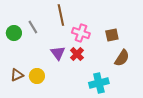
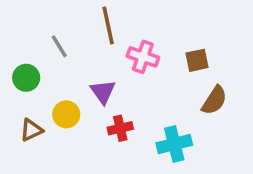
green circle: (14, 33) -> (26, 78), moved
red cross: (77, 54) -> (120, 128), moved, turned 32
yellow circle: (37, 76) -> (66, 114), moved

